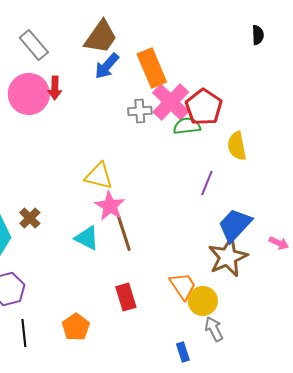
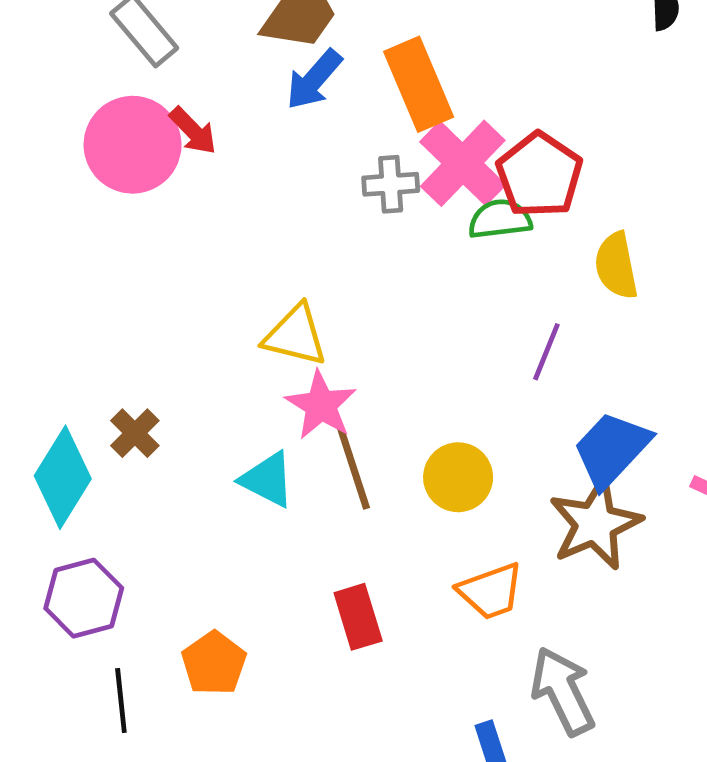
red arrow: (55, 88) -> (193, 131), turned -45
orange trapezoid: (183, 286) -> (491, 591), turned 104
yellow circle: (203, 301) -> (458, 477), moved
orange pentagon: (76, 327) -> (214, 663), moved
gray arrow: (214, 329) -> (563, 691), size x1.5

